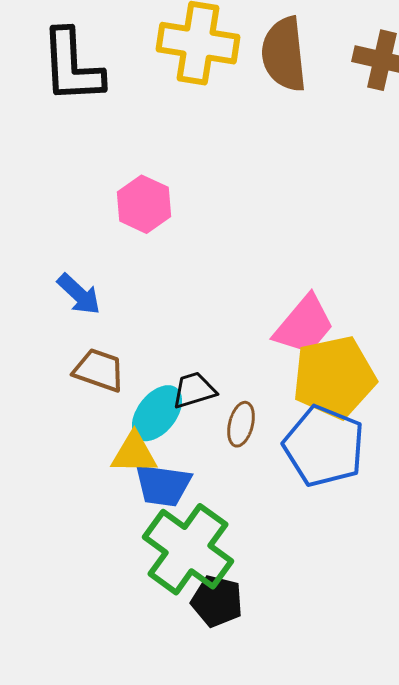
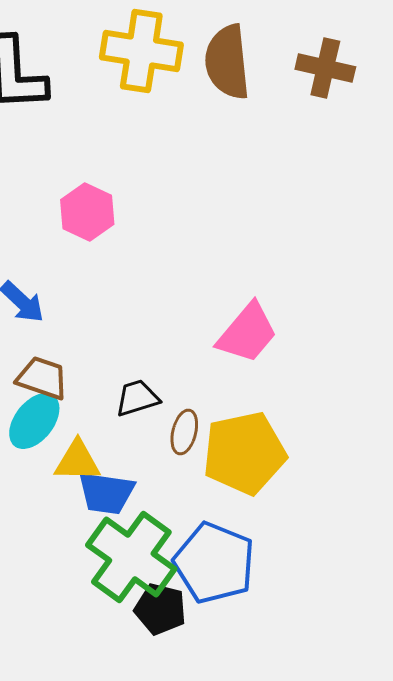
yellow pentagon: (334, 377) -> (244, 453), moved
cyan ellipse: (157, 413) -> (34, 421), moved
blue pentagon: (324, 446) -> (214, 563), moved

